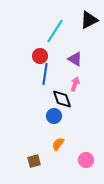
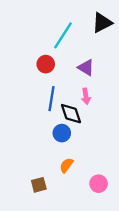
blue line: (45, 74) -> (51, 99), moved
pink arrow: (75, 84) -> (86, 96), turned 152

